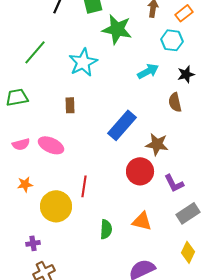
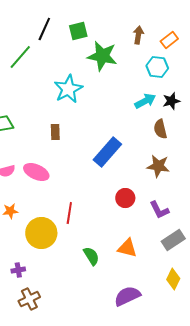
green line: (35, 52) -> (20, 57), moved
cyan arrow: (148, 71) -> (145, 101), moved
brown star: (157, 144) -> (158, 166), moved
red circle: (140, 171) -> (125, 198), size x0.7
green semicircle: (106, 229) -> (91, 256), turned -36

